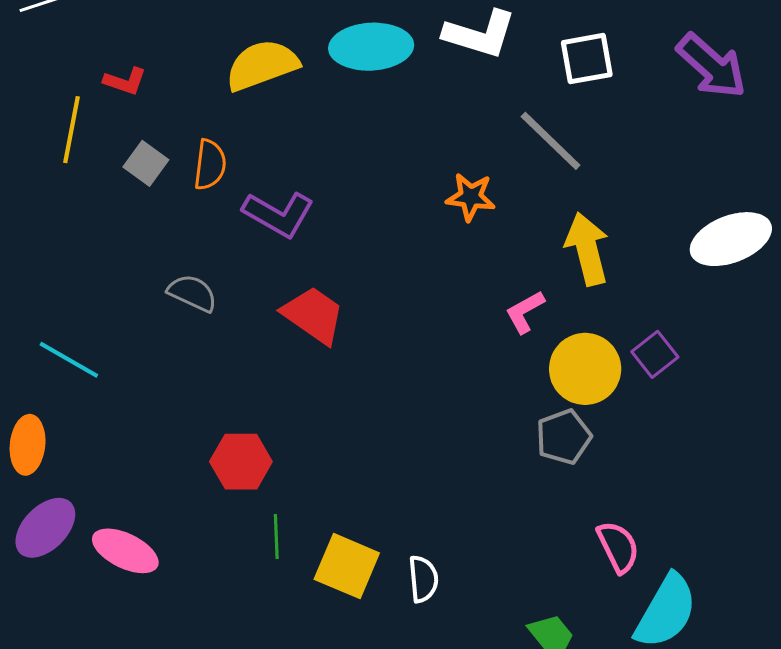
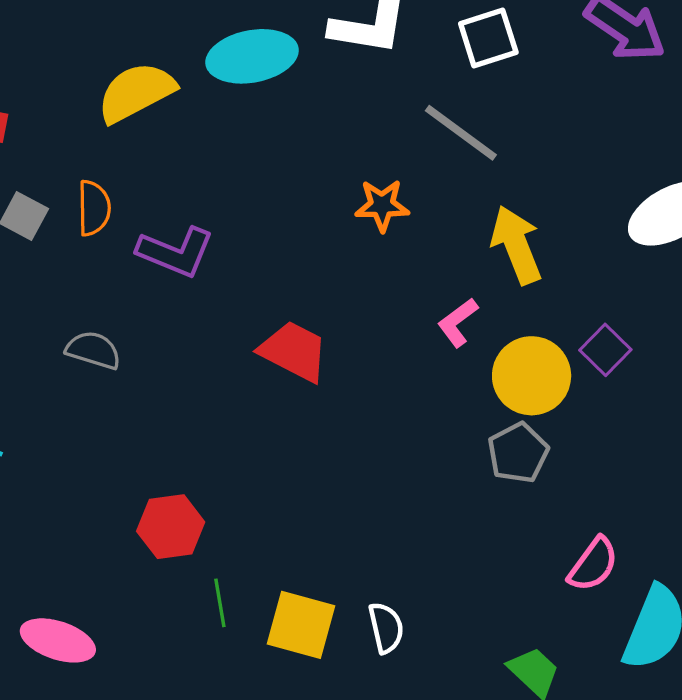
red trapezoid: (313, 315) -> (294, 351), moved
pink semicircle: (618, 547) -> (593, 564), turned 70

